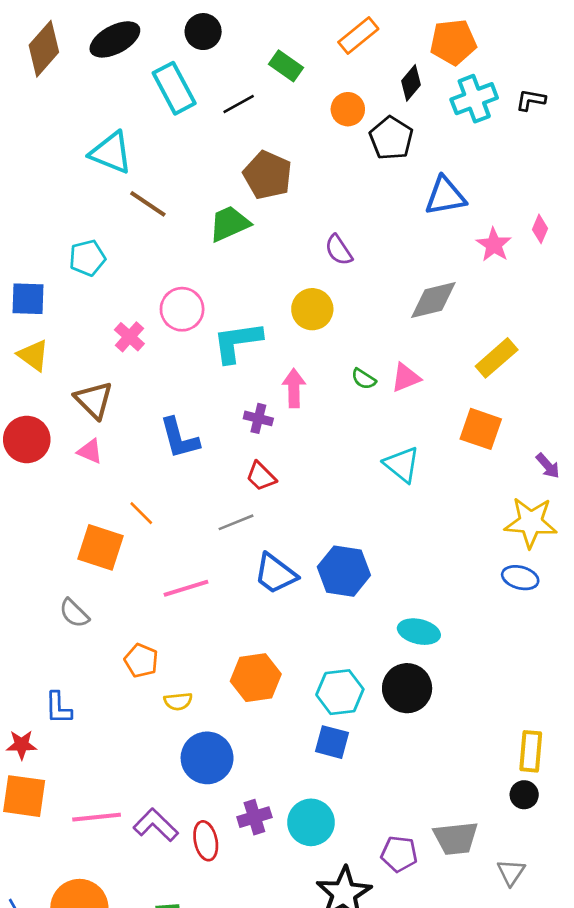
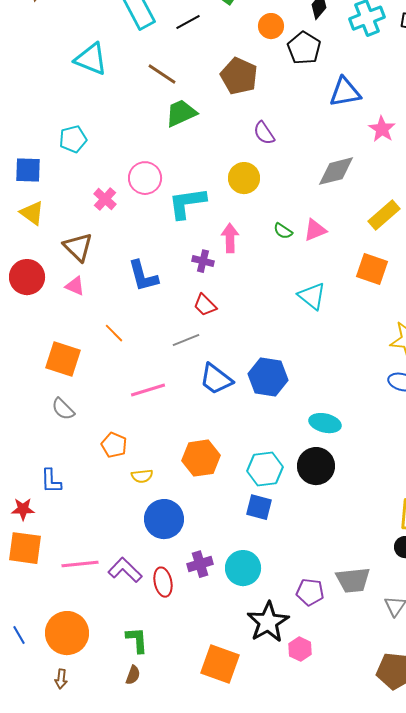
brown pentagon: (268, 175) -> (239, 76), moved
brown line: (148, 204) -> (162, 74), moved
orange square: (100, 547) -> (63, 359), moved

